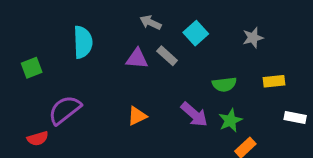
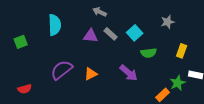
cyan square: (196, 33) -> (135, 33), moved
yellow rectangle: (274, 81) -> (182, 51), turned -64
purple semicircle: (65, 110) -> (62, 70), moved
green star: (230, 120) -> (178, 83), moved

